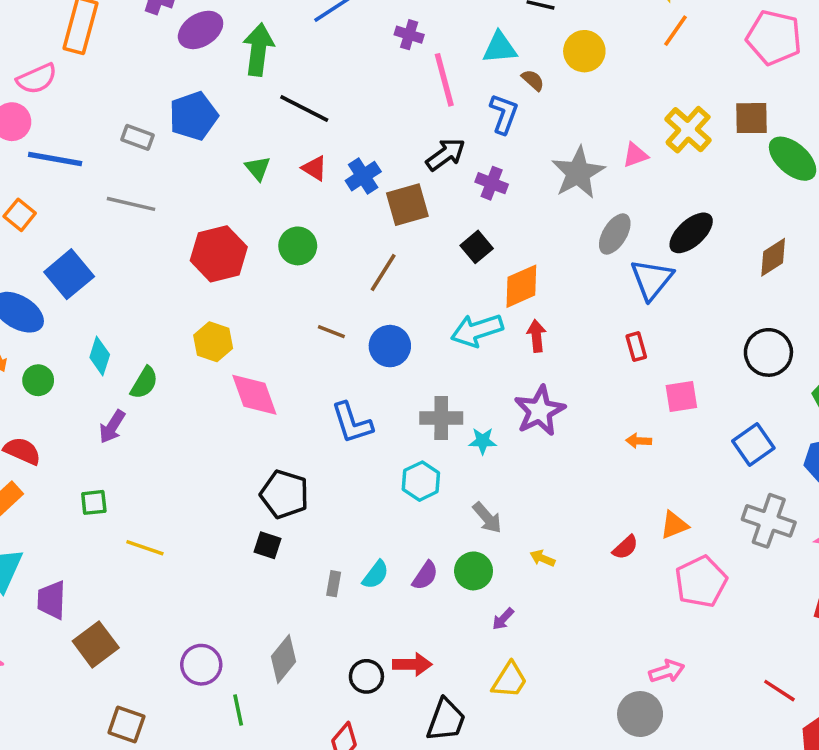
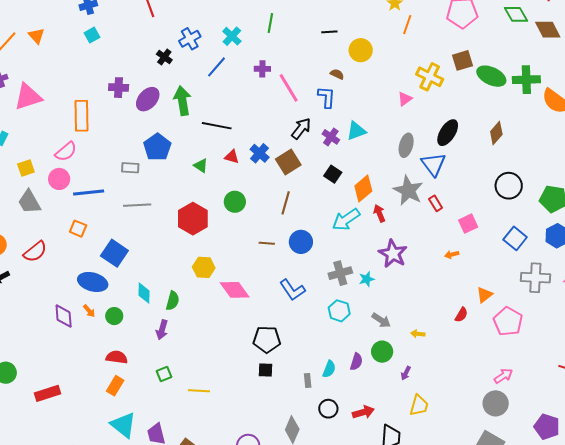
cyan triangle: (500, 48) -> (356, 131), moved
gray star: (578, 173) -> (408, 190), moved
purple cross: (492, 183) -> (331, 137), turned 30
black circle: (366, 676) -> (328, 409), moved

